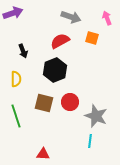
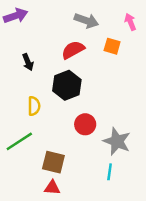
yellow semicircle: (16, 79) -> (34, 106), moved
brown square: (44, 103) -> (53, 162), moved
green line: (16, 116) -> (19, 141), turned 75

